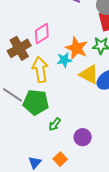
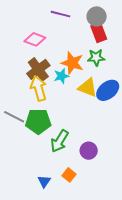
pink diamond: (42, 34) -> (35, 39), moved, turned 60
brown cross: (19, 48) -> (38, 69), moved
green arrow: (55, 124) -> (59, 141), size x1.6

